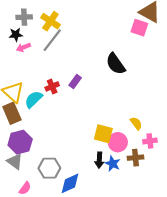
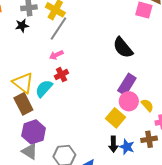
pink arrow: (23, 47) -> (56, 55), moved
purple rectangle: (75, 82) -> (127, 84), moved, size x1.5
yellow square: (103, 134) -> (116, 118), turned 30
pink circle: (118, 142) -> (129, 101), moved

